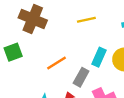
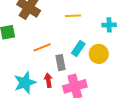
gray rectangle: (81, 77) -> (60, 63), turned -49

